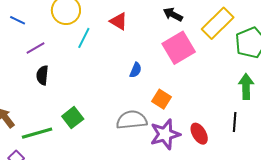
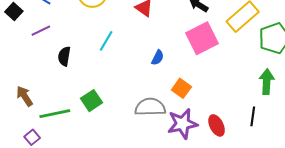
cyan line: (84, 38) -> (106, 41), moved
purple line: (35, 48) -> (41, 31), moved

